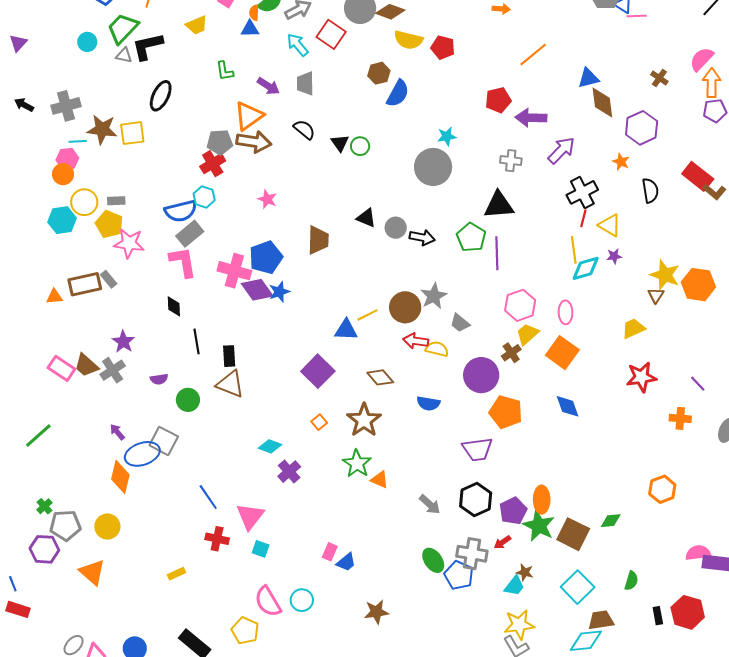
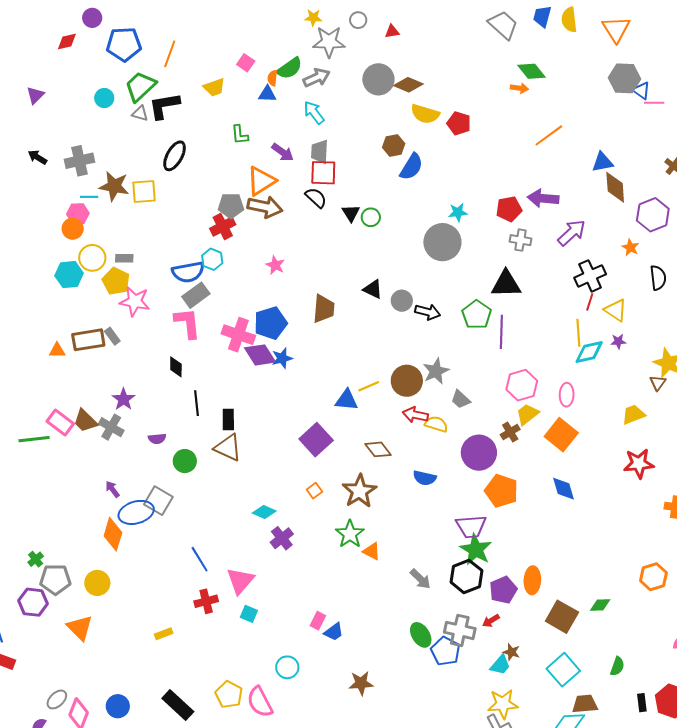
red square: (331, 34) -> (323, 173), moved, turned -36
red pentagon: (498, 100) -> (509, 209), moved
gray cross: (113, 370) -> (111, 427), turned -30
green line: (38, 435) -> (34, 439), moved, turned 32
green star: (539, 526) -> (476, 550), moved
red cross: (217, 539) -> (206, 601), turned -30
pink semicircle: (268, 602) -> (260, 702), moved

